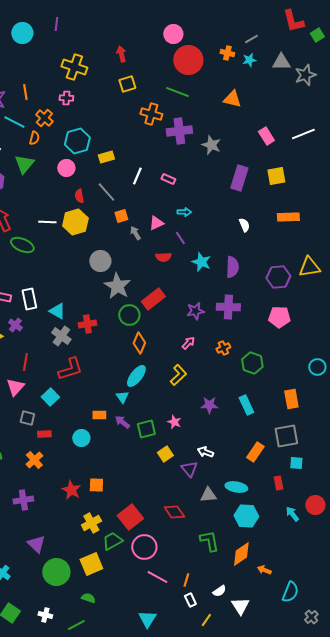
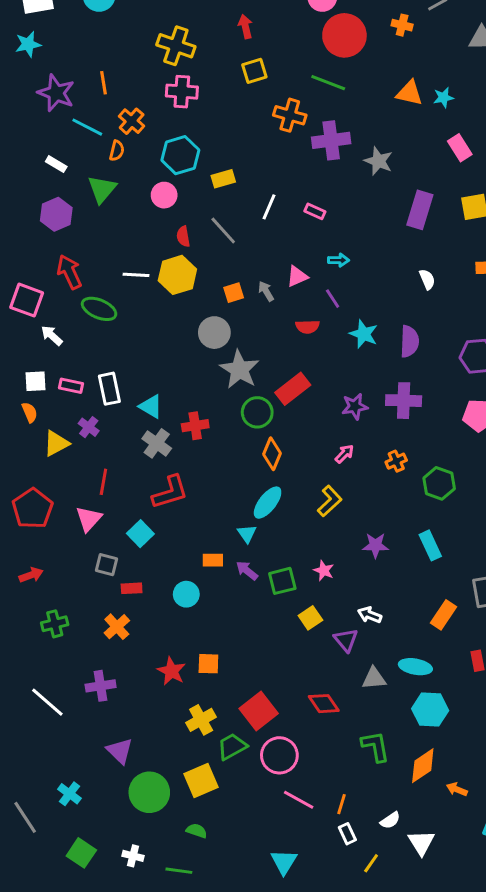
cyan star: (249, 60) -> (443, 97), moved
pink cross: (66, 98) -> (182, 92), moved, size x1.5
orange square: (121, 216) -> (234, 293), moved
green line: (76, 625) -> (179, 871), turned 36

